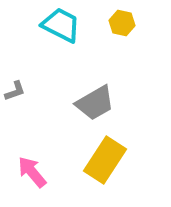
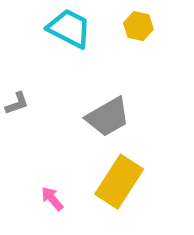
pink arrow: (32, 172) -> (52, 199), moved, size x0.7

